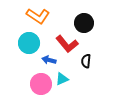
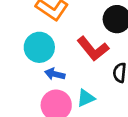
blue arrow: (49, 60) -> (55, 74), moved

